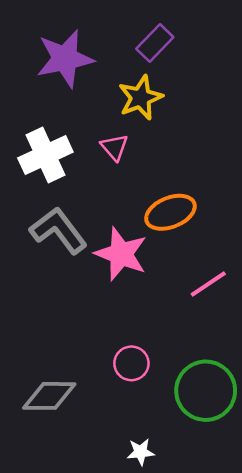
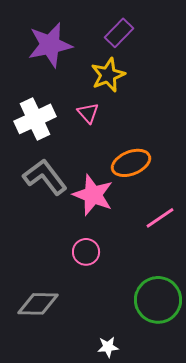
pink circle: (131, 363) -> (86, 252), moved

